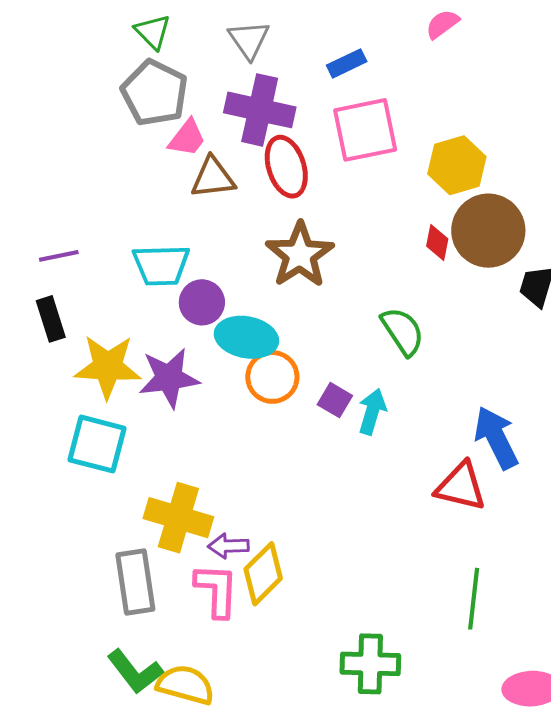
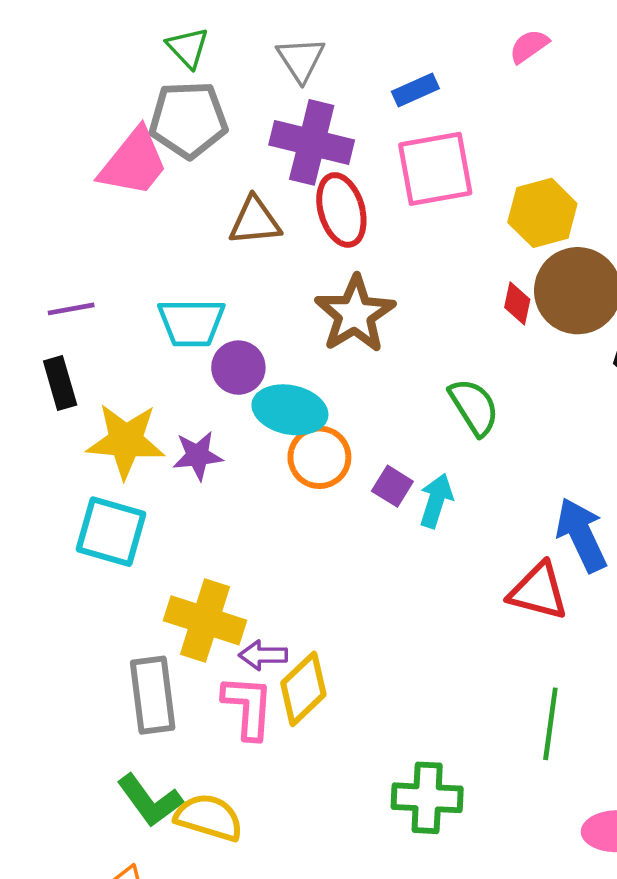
gray pentagon: (155, 93) -> (188, 120), turned -30
pink trapezoid: (187, 138) -> (134, 163), moved, size x1.6
purple star: (169, 378) -> (198, 456), size x0.7

